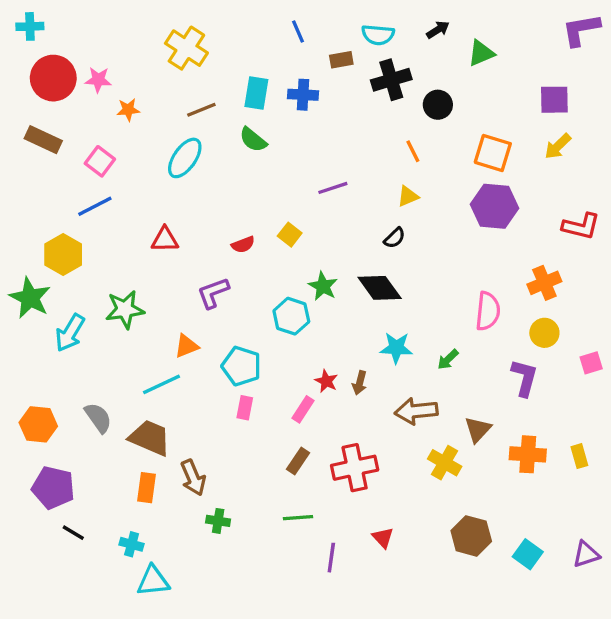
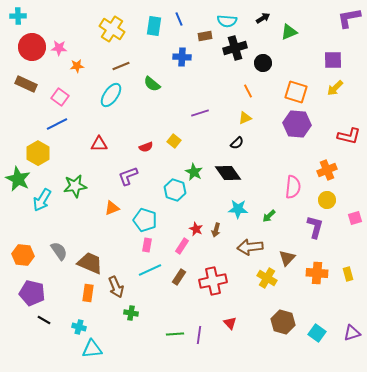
cyan rectangle: (256, 93) -> (154, 26), moved
cyan line: (161, 384) -> (150, 270), moved
green line: (298, 518) -> (175, 334), moved

